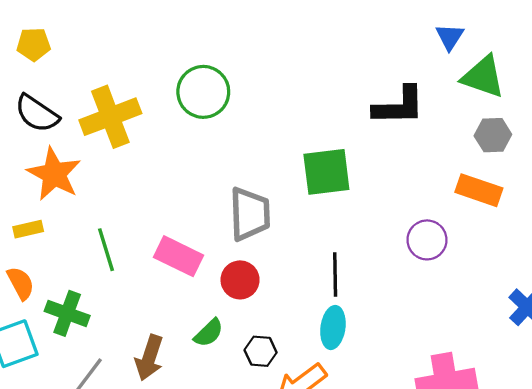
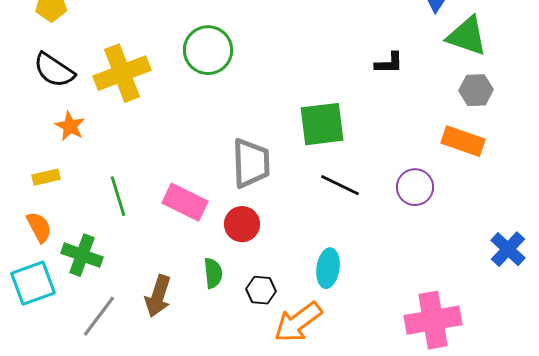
black L-shape: (399, 106) -> (389, 63), size x0.6
orange star: (54, 174) -> (70, 126), size x0.6
black line: (335, 275) -> (340, 185), moved, turned -63
green semicircle: (209, 333) -> (213, 273), turned -52

